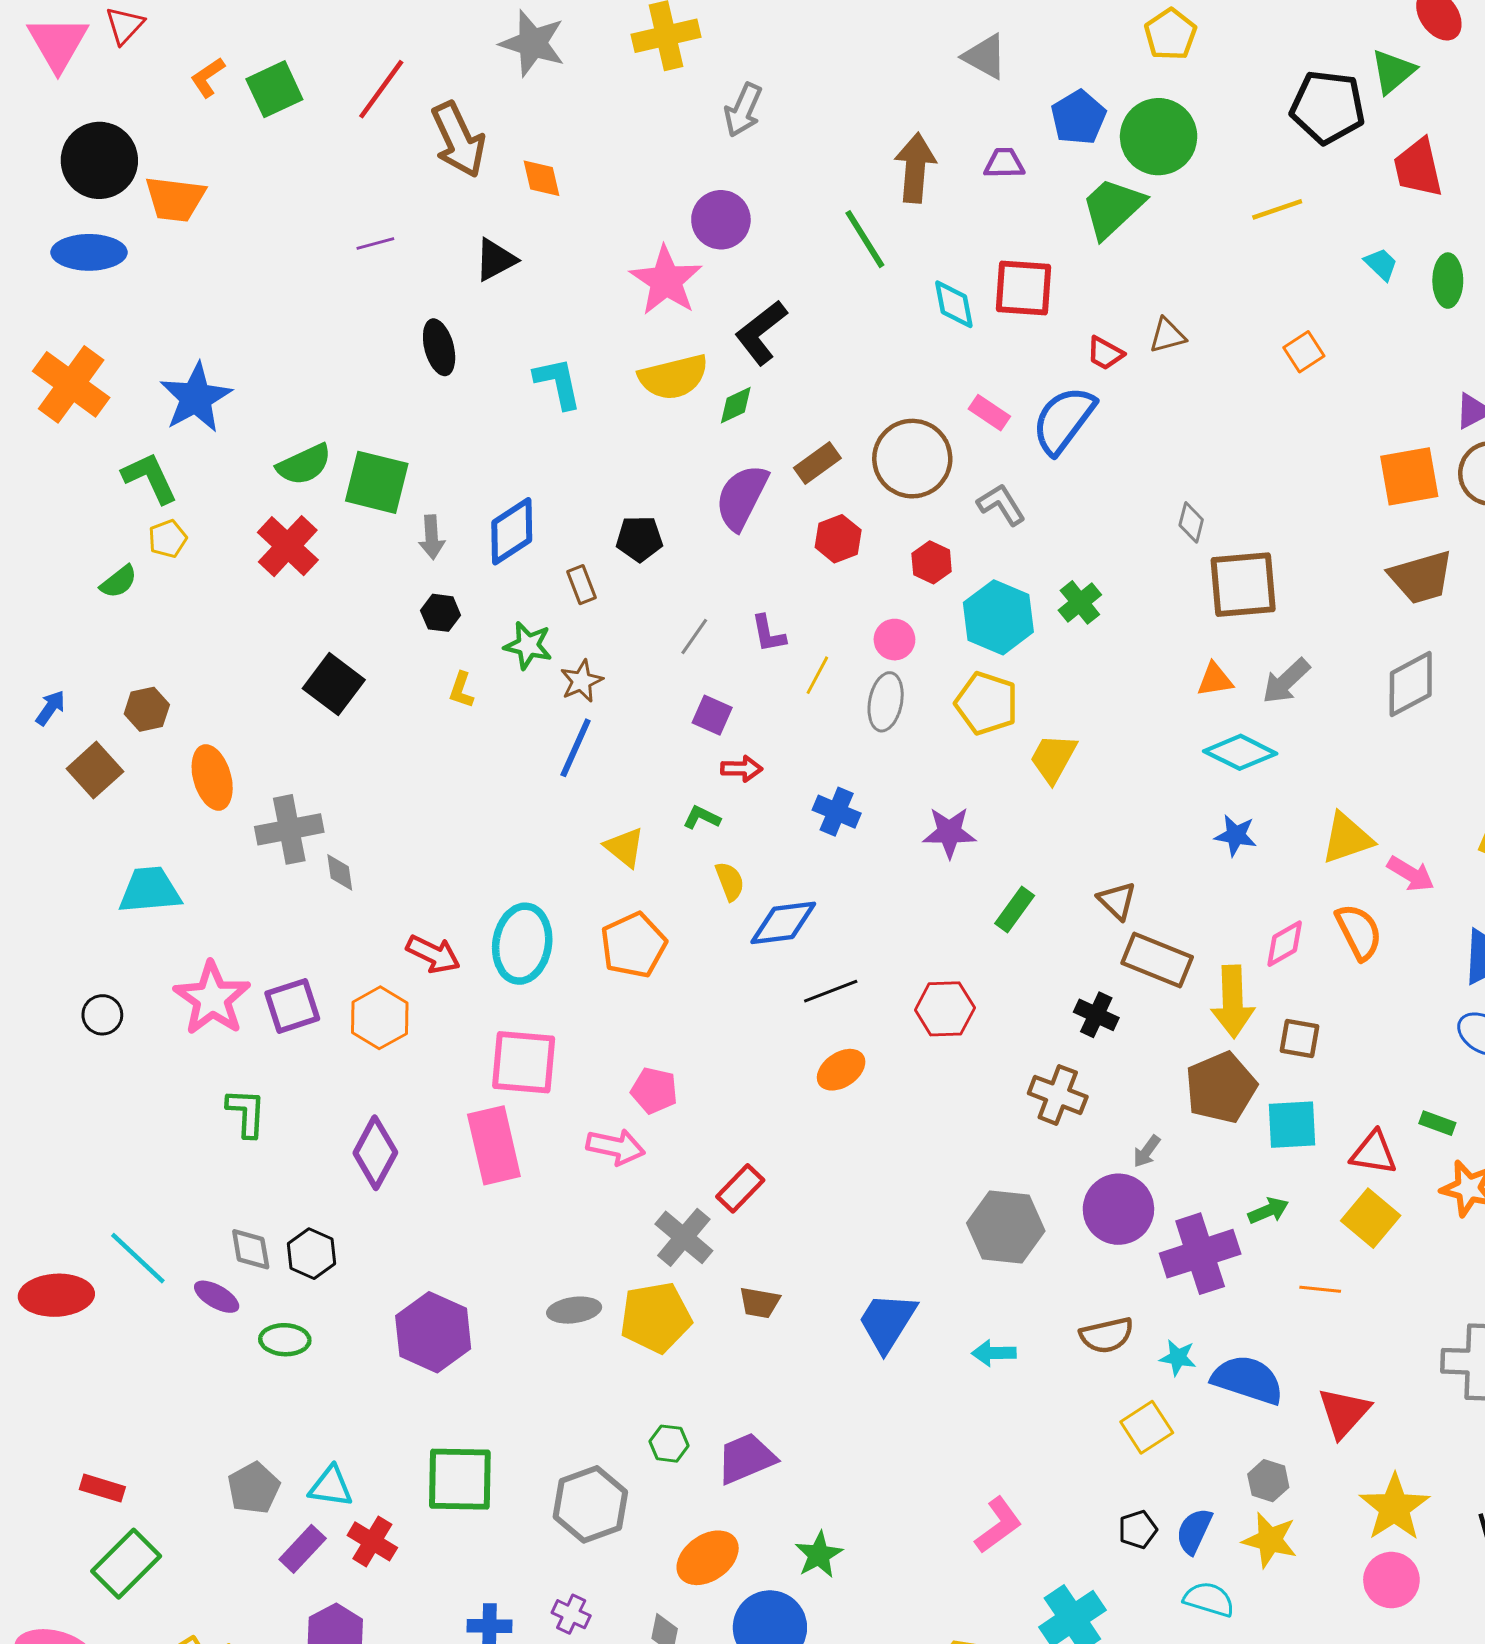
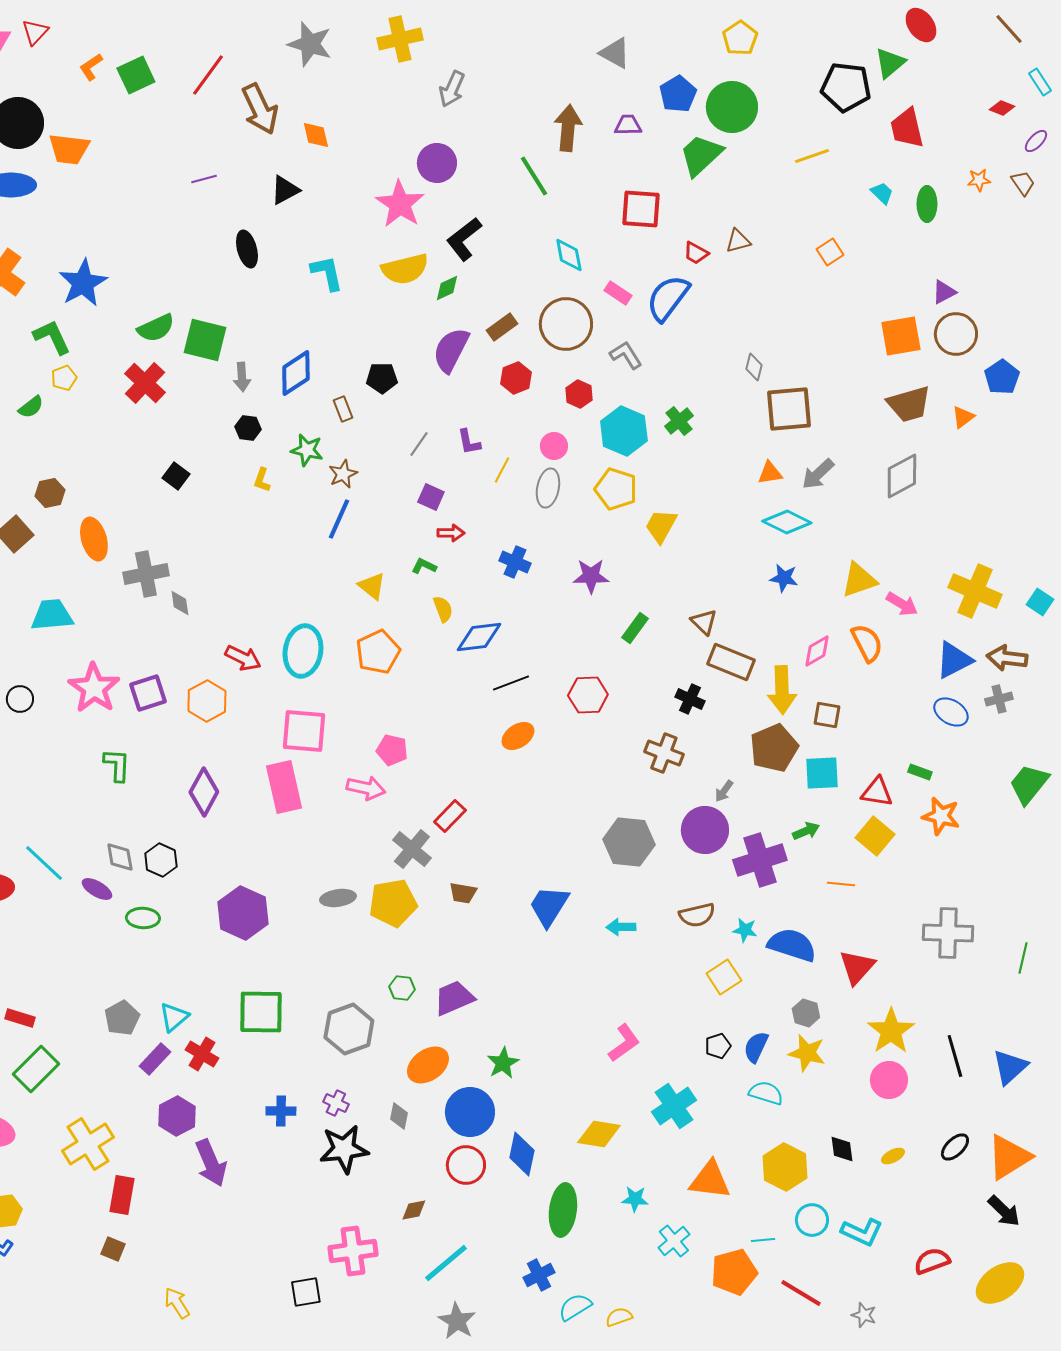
cyan diamond: (954, 304) -> (569, 255), moved
black square: (334, 684) -> (176, 476), size x0.7
cyan triangle: (331, 1487) -> (174, 1017), turned -48

